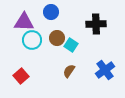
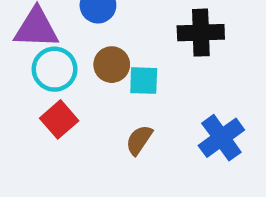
cyan square: (71, 45) -> (144, 81), turned -32
red square: (21, 76) -> (59, 119), moved

